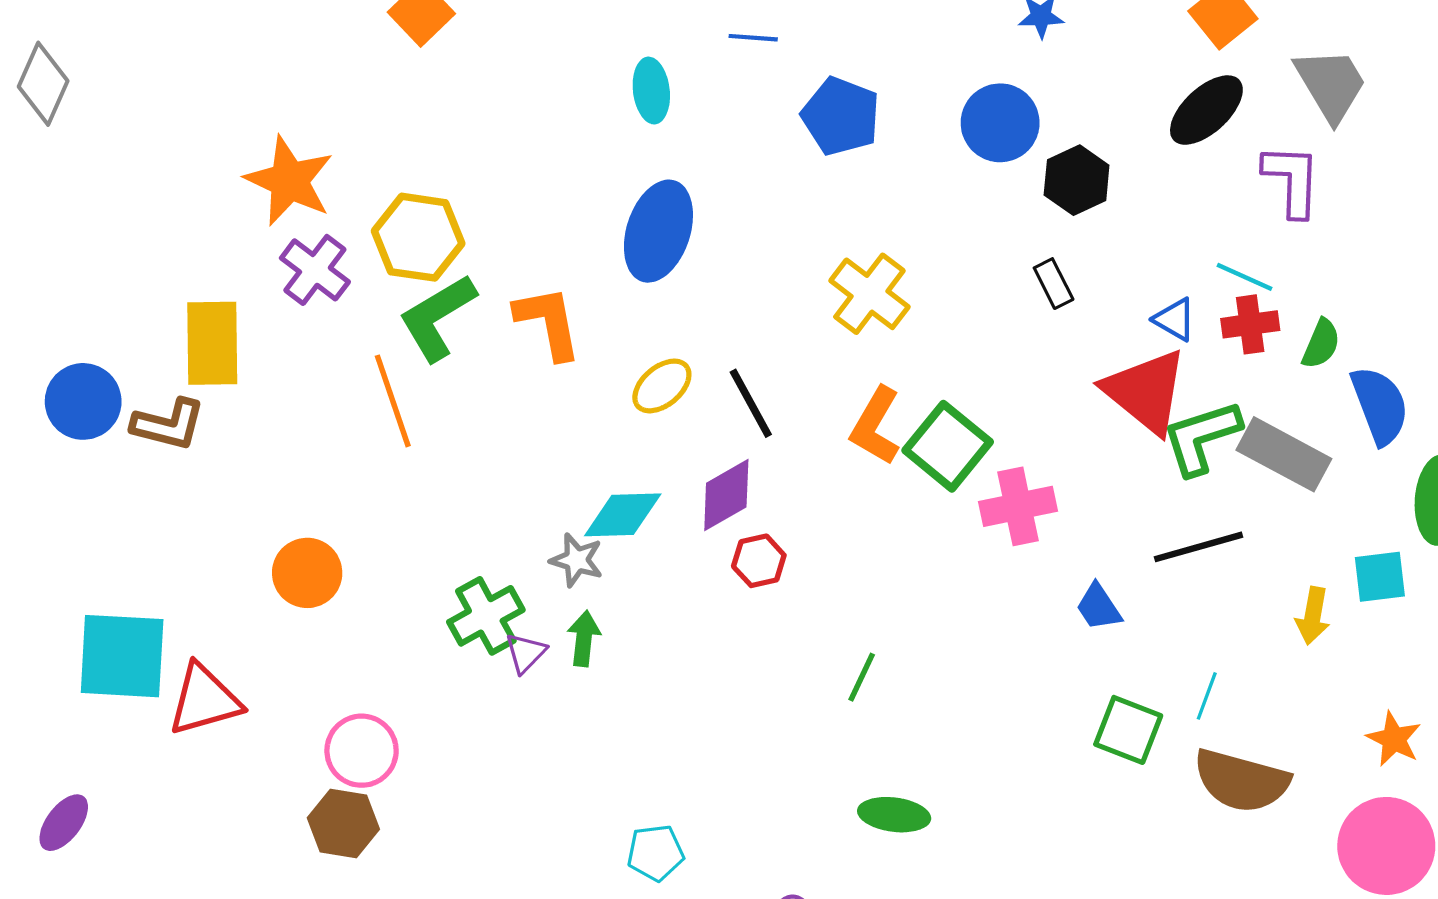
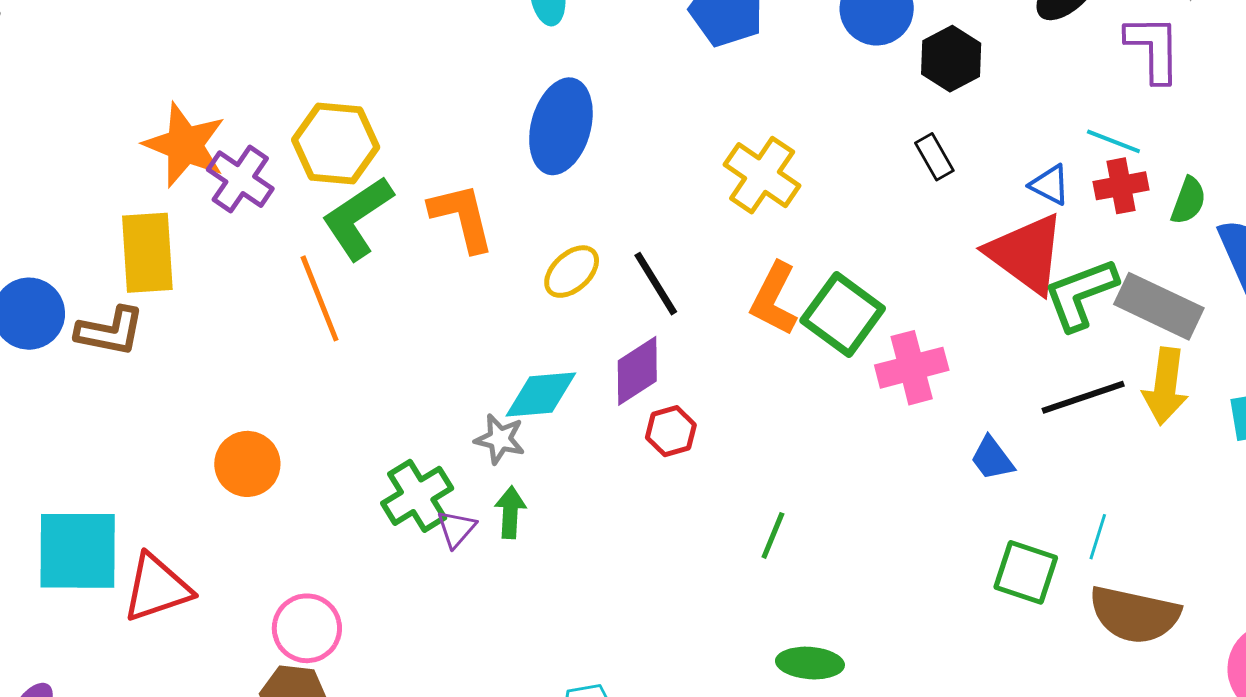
orange star: (289, 181) -> (185, 145), moved
yellow arrow: (1313, 616) -> (1165, 386), moved, size x1.4

